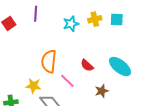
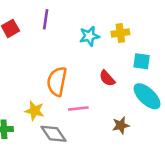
cyan square: (117, 20) -> (142, 61), moved
red semicircle: (87, 65) -> (107, 78), moved
pink line: (67, 81) -> (78, 108), turned -56

